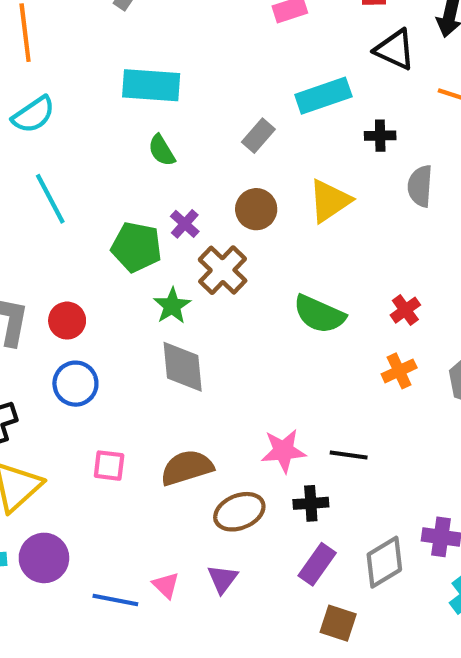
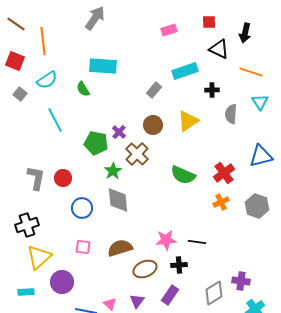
green semicircle: (162, 150) -> (83, 89), moved
red cross: (405, 310) -> (224, 173), size x1.5
blue circle: (75, 384) -> (82, 208), moved
purple circle: (44, 558) -> (62, 282), moved
purple rectangle: (317, 564) -> (170, 295), moved

